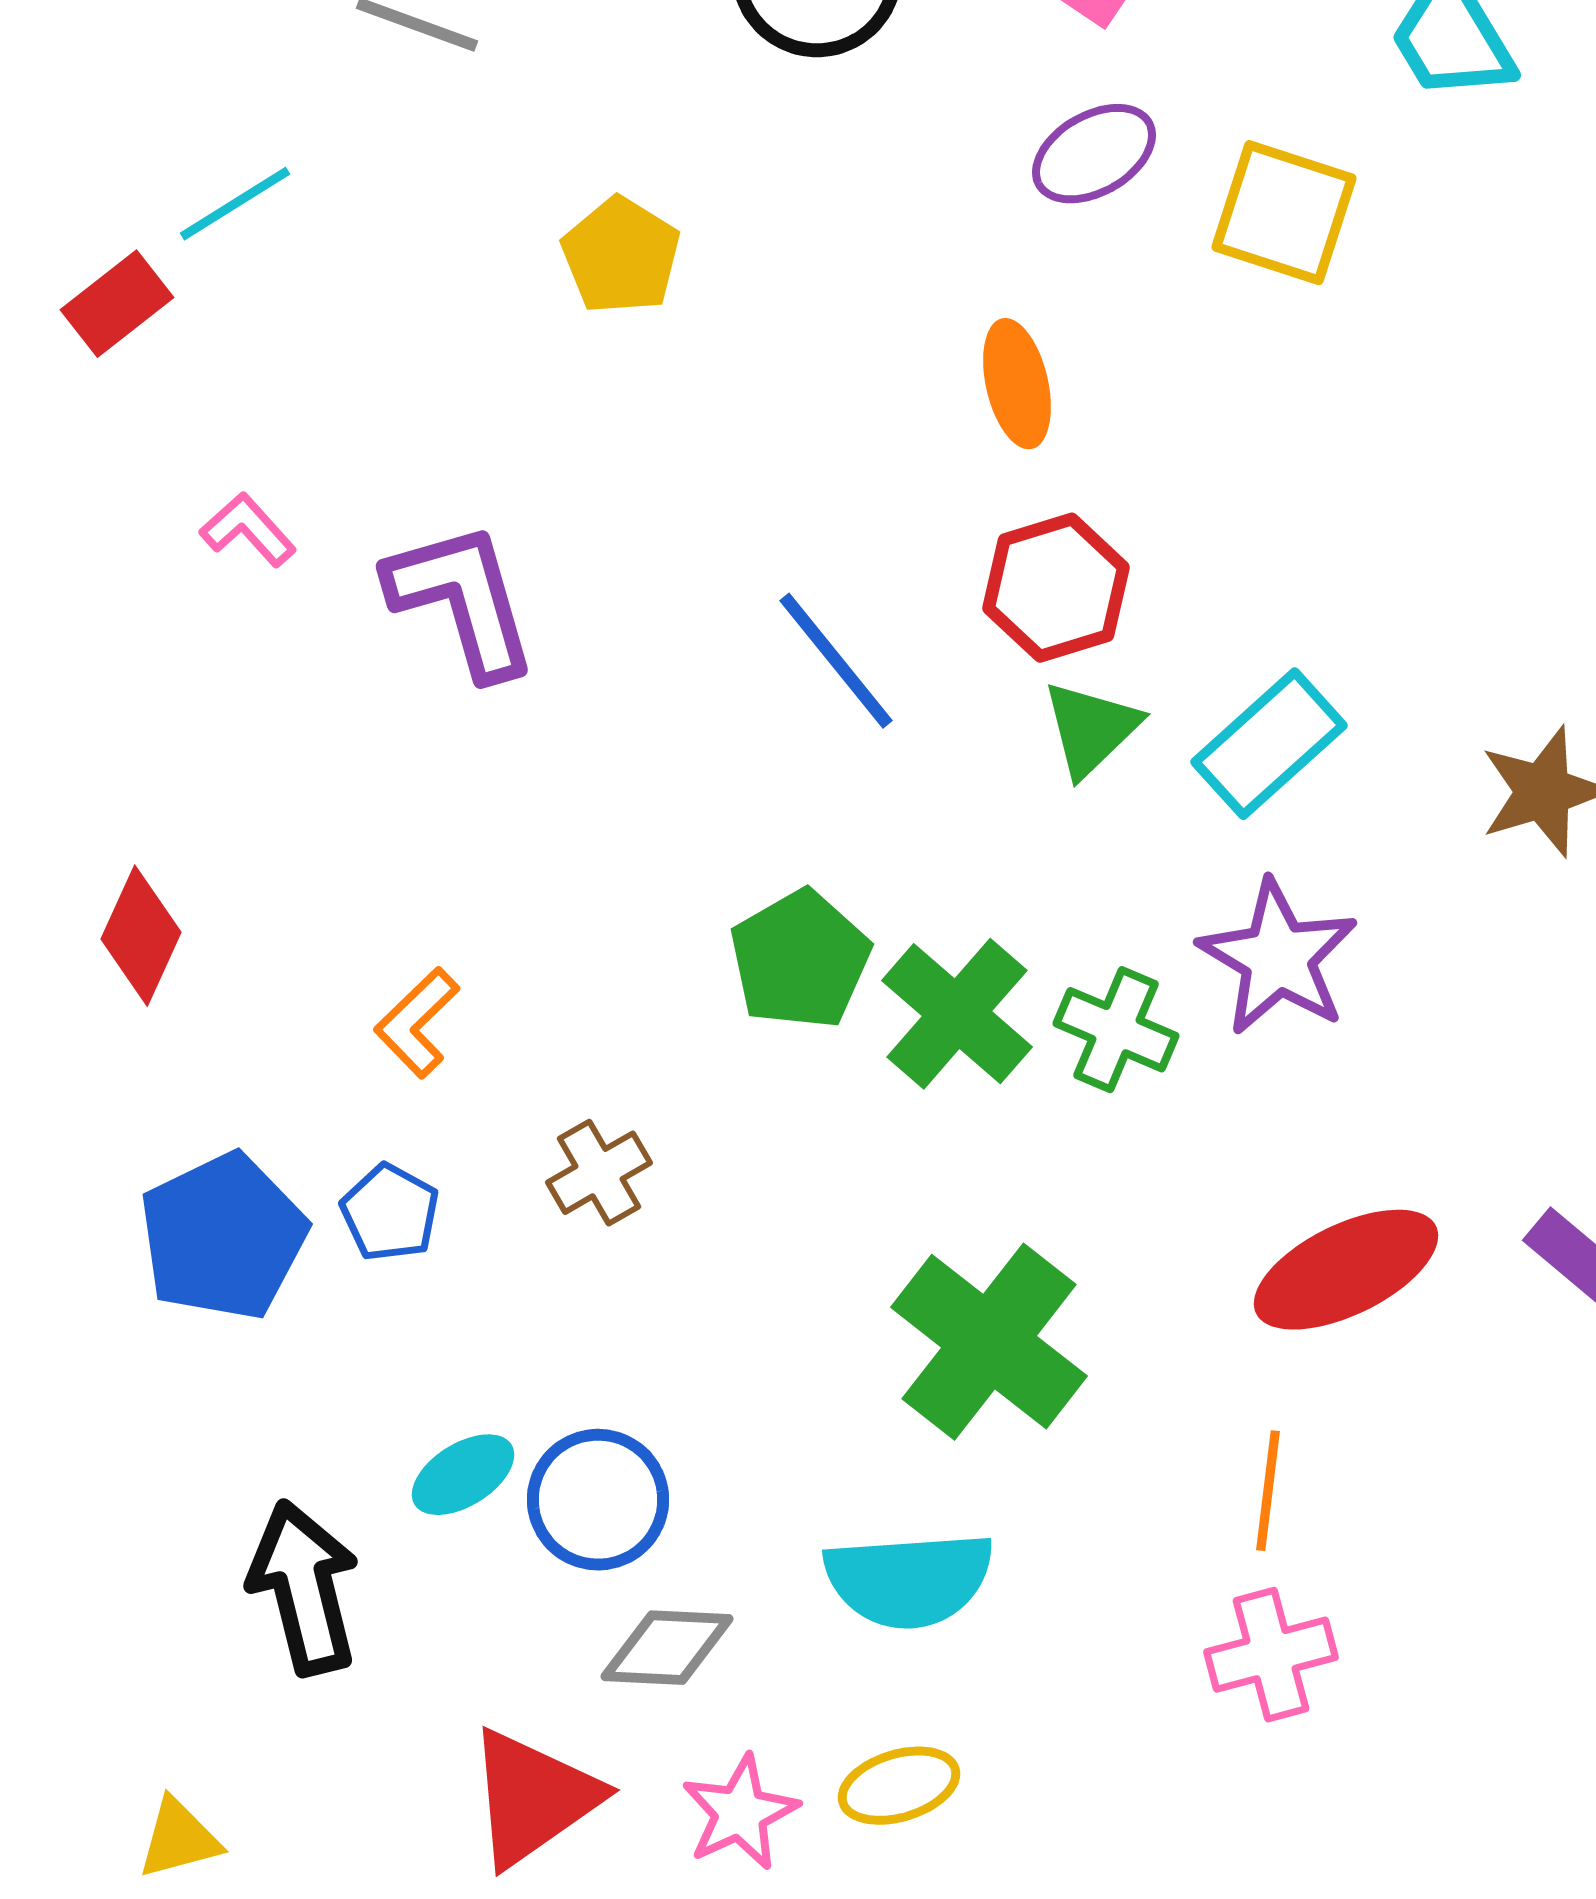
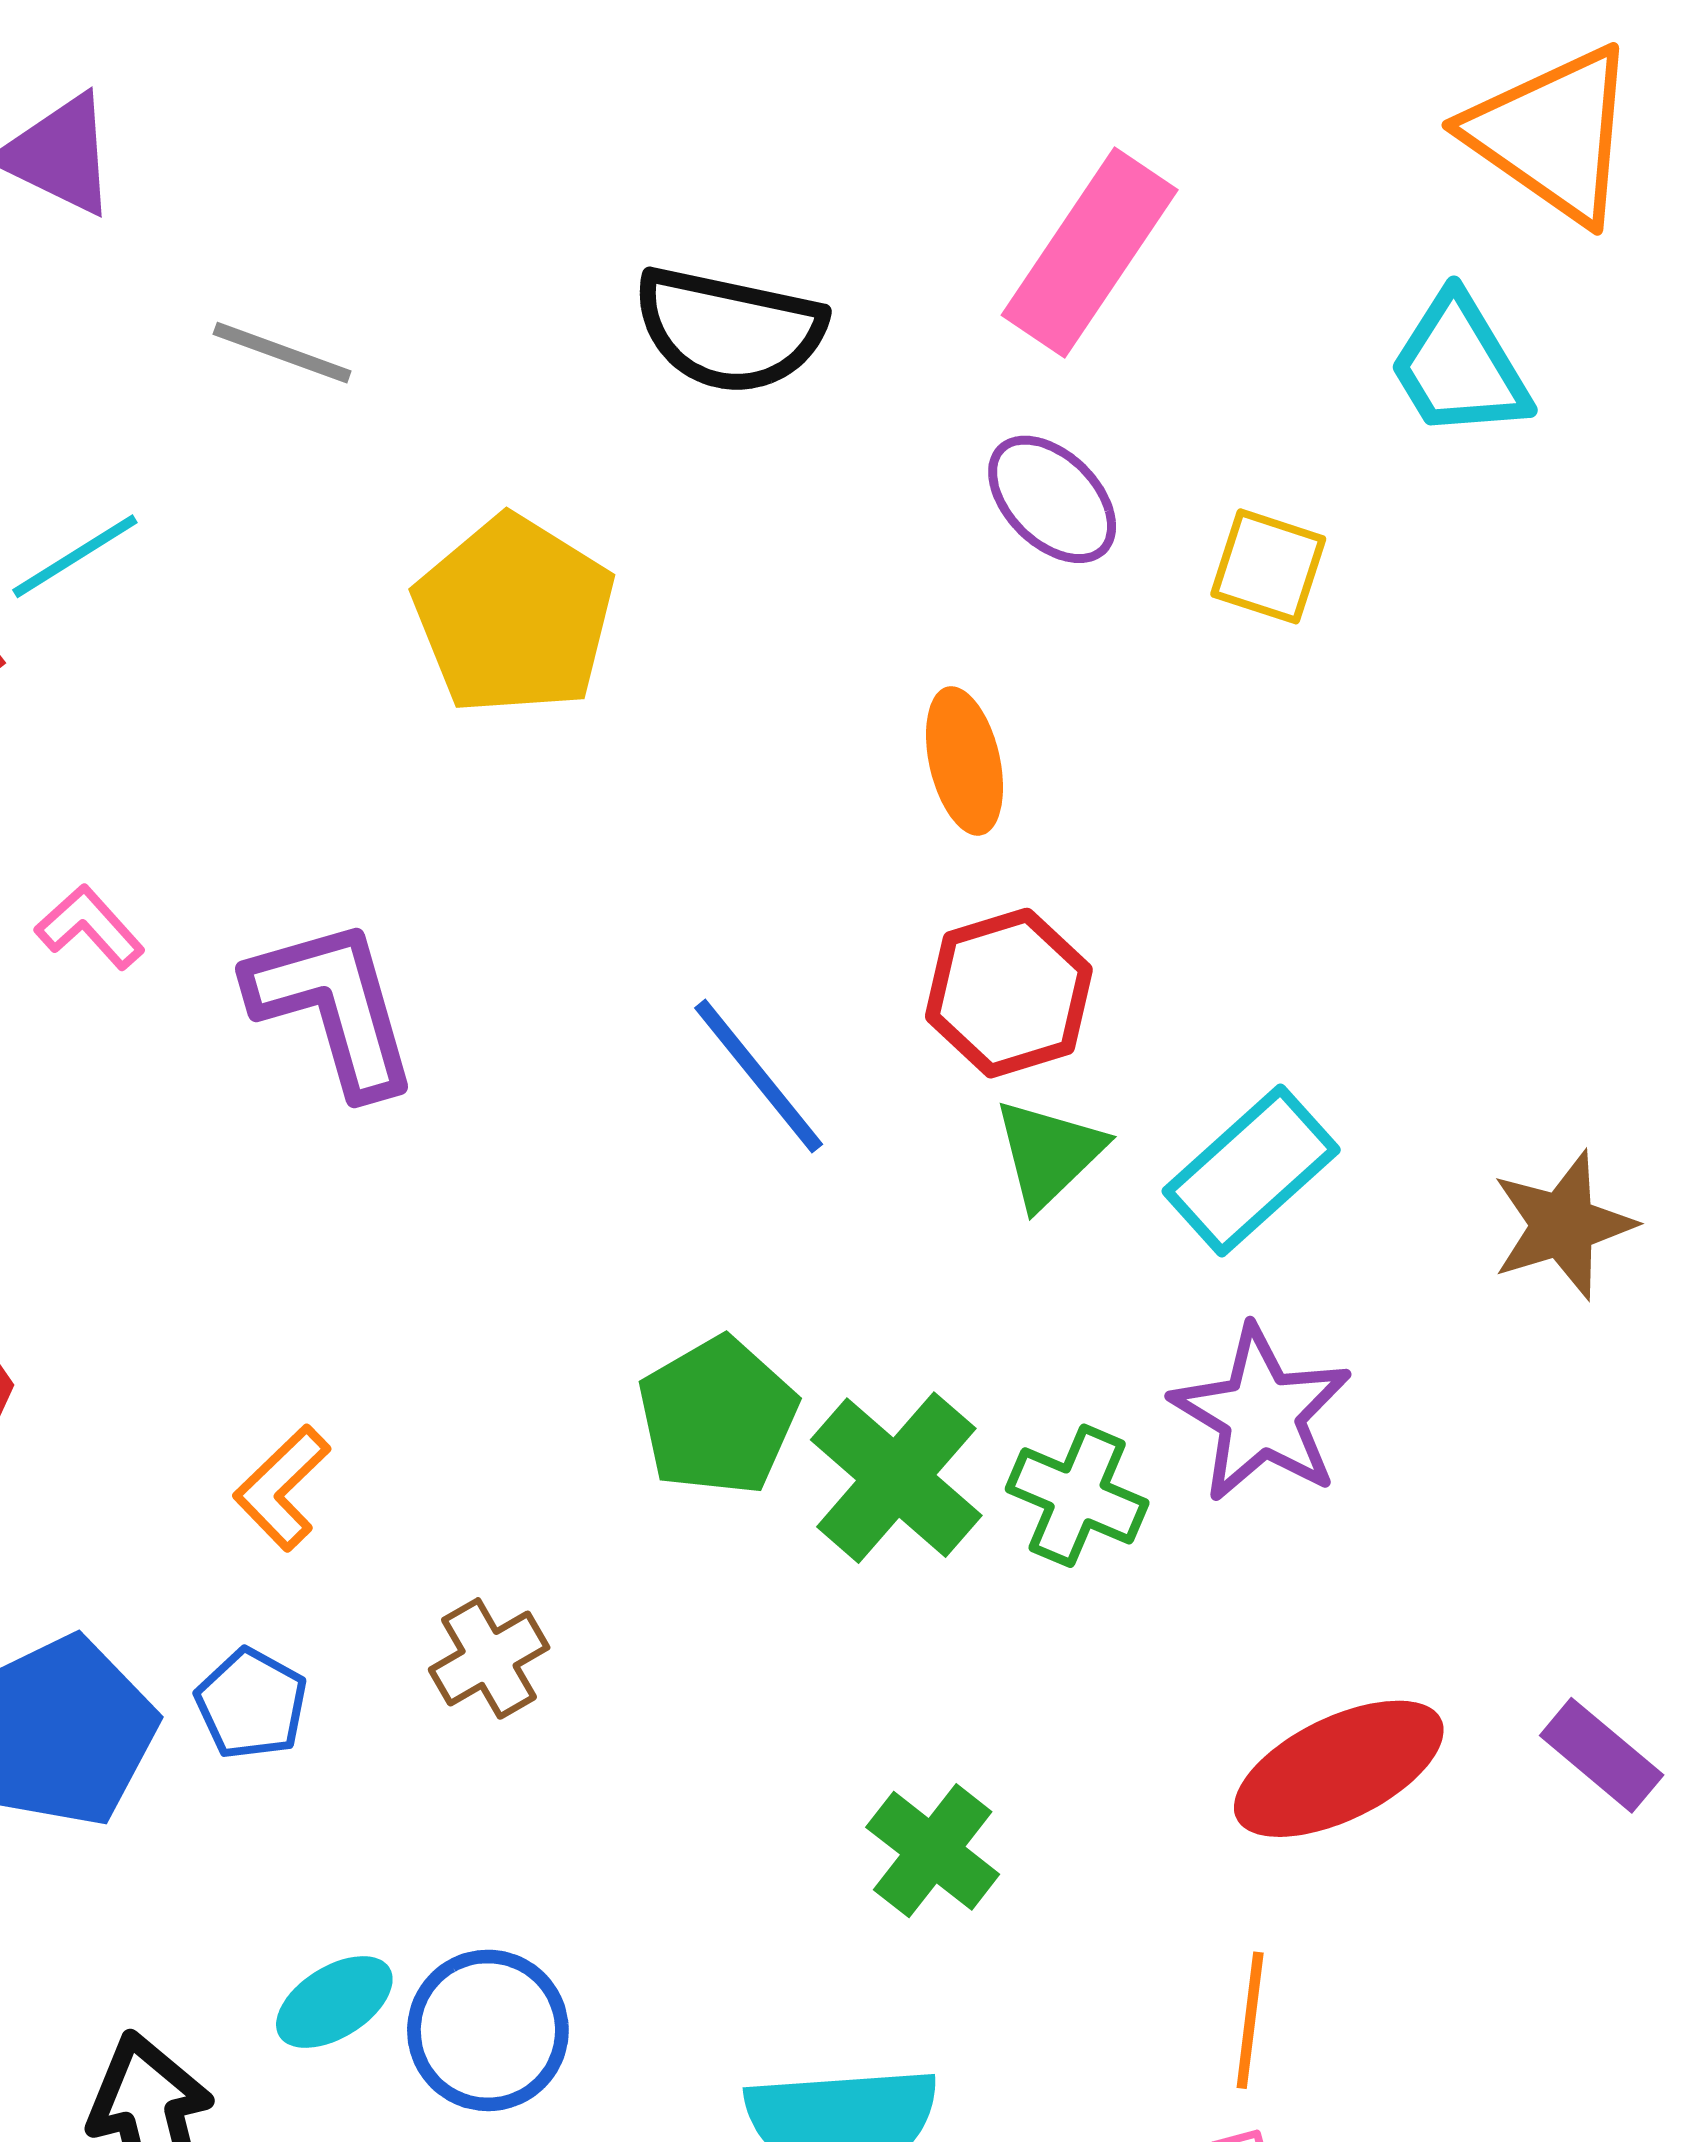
purple ellipse: (1094, 154) -> (1052, 499), turned 75
yellow square: (1284, 213) -> (1268, 566), size x0.7
yellow pentagon: (621, 256) -> (514, 615), size x1.5
green cross: (989, 1342) -> (933, 1851), size x0.6

